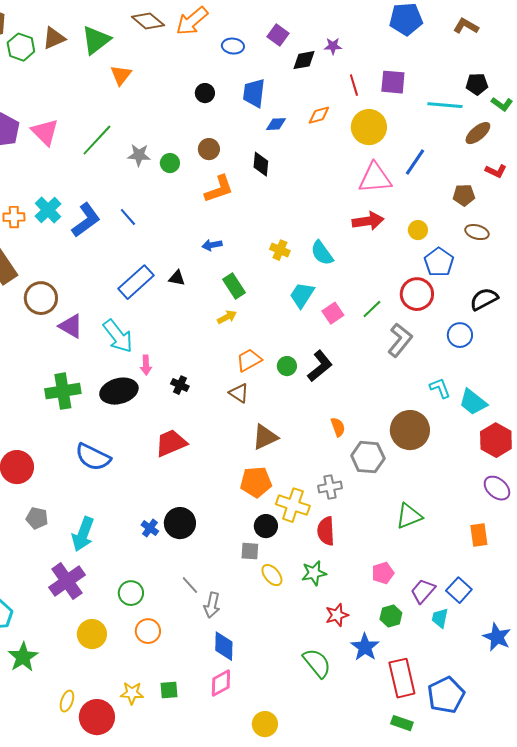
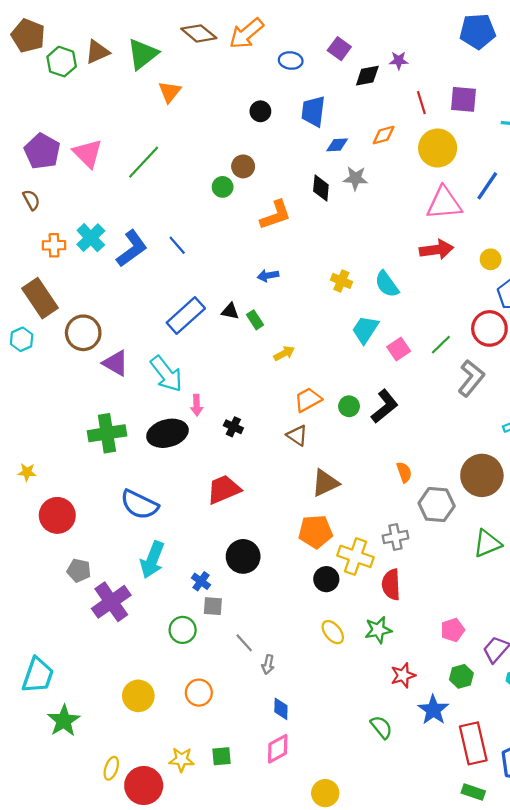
brown circle: (209, 149) -> (243, 166), moved
gray star: (139, 155) -> (355, 178), moved
green rectangle: (234, 286) -> (255, 320), moved, size x0.7
green triangle: (409, 516) -> (487, 543), moved
black circle: (180, 523) -> (243, 556), moved
cyan arrow: (83, 534) -> (152, 560), moved
gray square: (250, 551) -> (213, 606), moved
purple cross: (67, 581) -> (111, 602), moved
green circle: (131, 593) -> (183, 630), moved
gray arrow: (212, 605) -> (268, 665), size x0.7
blue diamond: (224, 646) -> (281, 709), size x0.7
green semicircle: (317, 663) -> (381, 727), size x0.7

